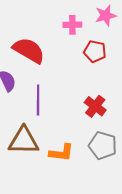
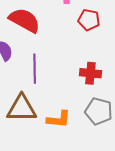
red cross: (95, 106) -> (90, 73), turned -30

